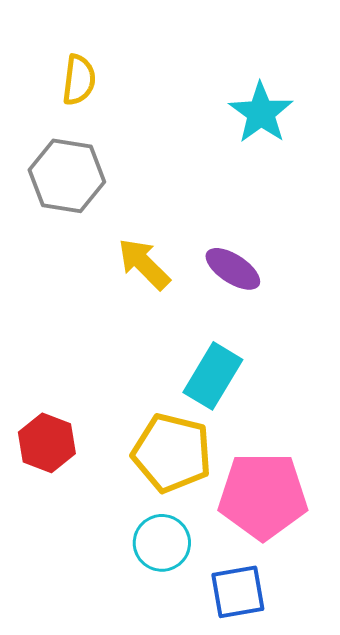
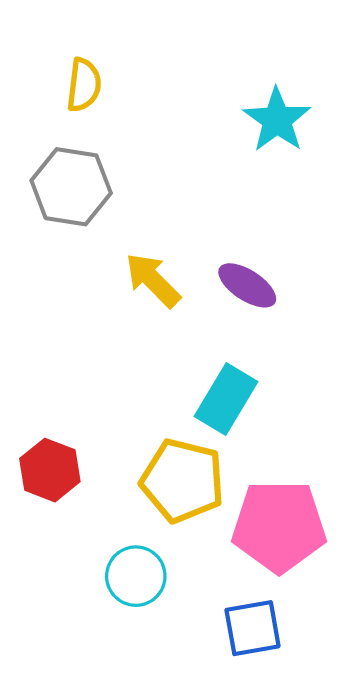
cyan circle: (162, 543) -> (136, 576), moved

